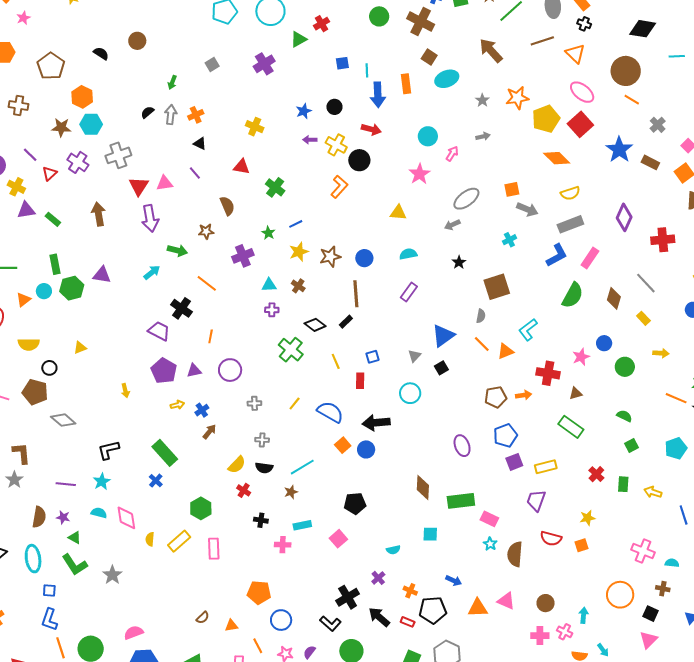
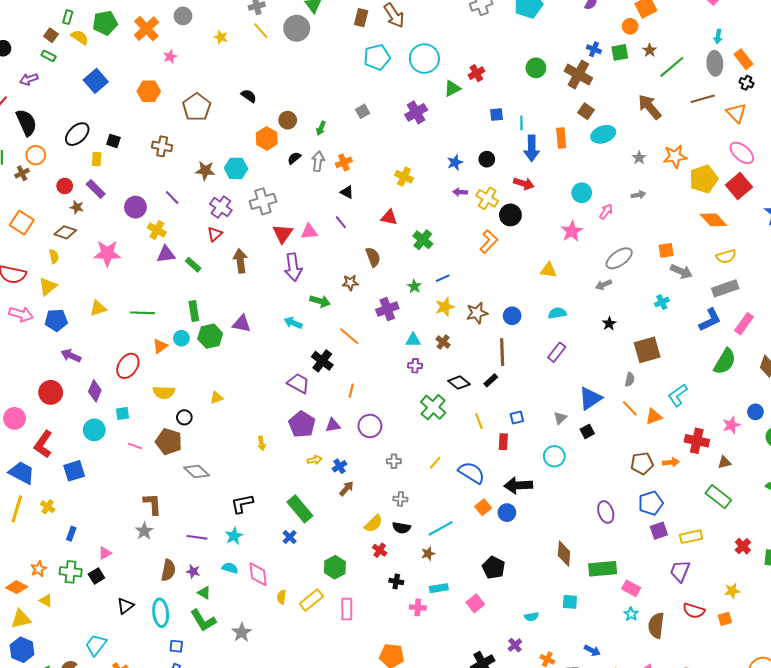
brown circle: (137, 41) -> (288, 120), moved
orange hexagon: (82, 97) -> (267, 138), moved
red triangle: (50, 173) -> (215, 234), moved
cyan arrow: (152, 272) -> (293, 323), turned -120
black pentagon: (355, 503) -> (494, 568), turned 30

